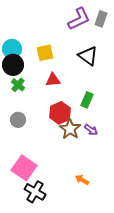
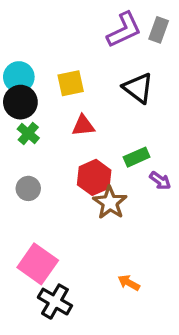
green rectangle: (87, 100) -> (137, 157), turned 42
purple arrow: (91, 130) -> (160, 181), moved

